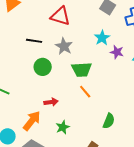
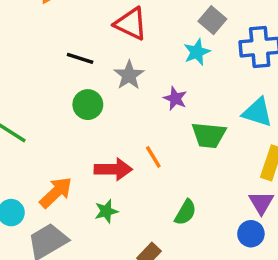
cyan star: (102, 38) -> (197, 52), moved
purple star: (117, 52) -> (175, 98), moved
green trapezoid: (82, 70) -> (209, 135), moved
red arrow: (51, 102) -> (113, 169), moved, size x1.5

